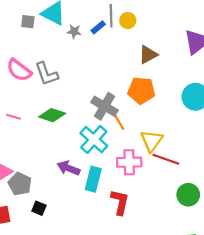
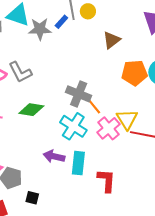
gray star: (74, 31) -> (40, 29), size x1.6
orange pentagon: (141, 90) -> (134, 73), moved
pink cross: (129, 162) -> (109, 128), moved, turned -30

